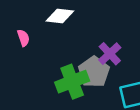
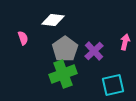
gray pentagon: (94, 72) -> (65, 49), moved

